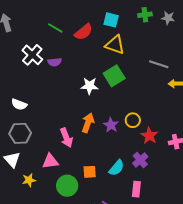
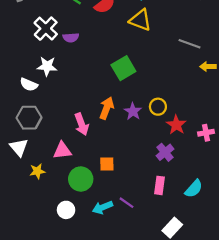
green square: (114, 76) -> (123, 68), moved
white star: (89, 86) -> (47, 66), moved
cyan semicircle: (117, 168) -> (194, 189), moved

